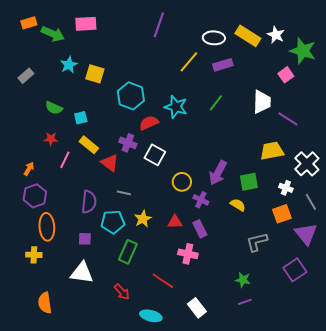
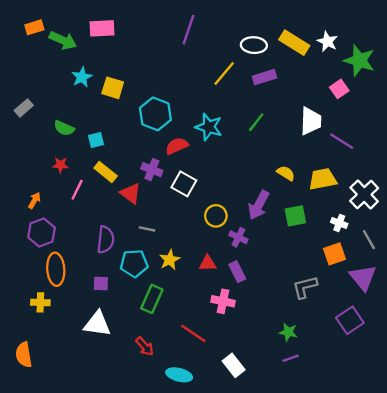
gray rectangle: (26, 76) -> (24, 108), moved
yellow semicircle: (238, 205) -> (286, 173), moved
orange semicircle: (45, 303) -> (24, 355), moved

